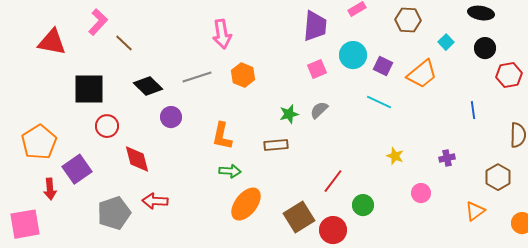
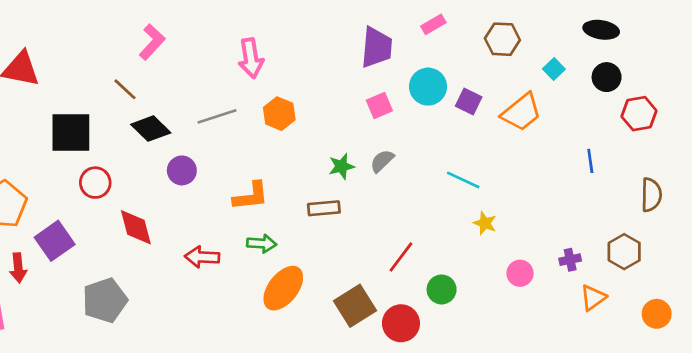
pink L-shape: (98, 22) -> (152, 42), moved
brown line: (124, 43) -> (125, 89), moved
cyan line: (379, 102) -> (463, 180), moved
orange L-shape: (222, 136) -> (251, 196), turned -108
purple cross: (447, 158) -> (570, 260), moved
red arrow: (155, 201) -> (202, 257), moved

